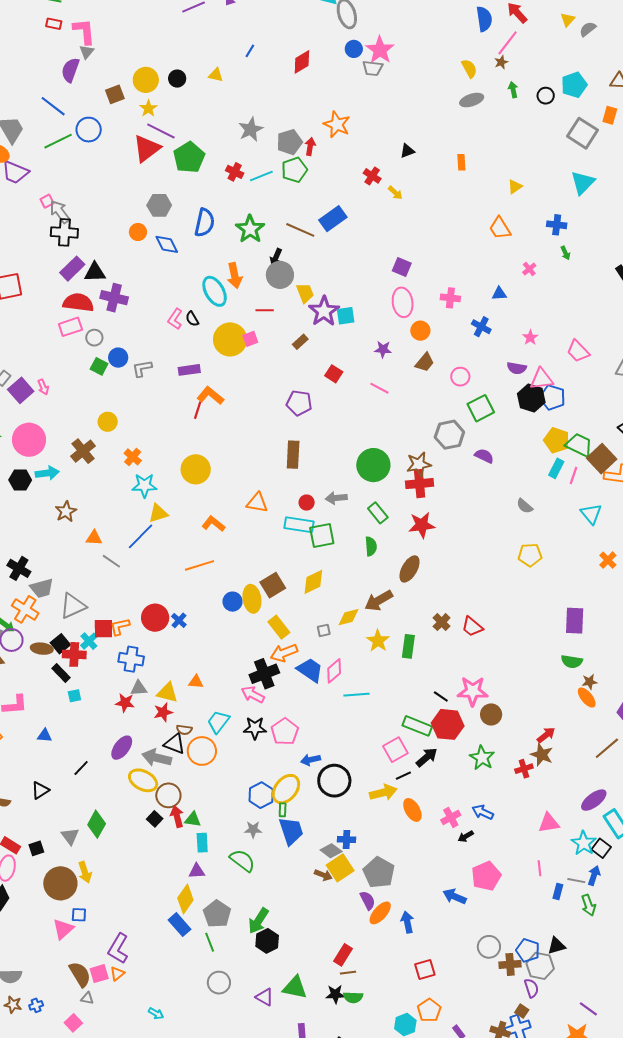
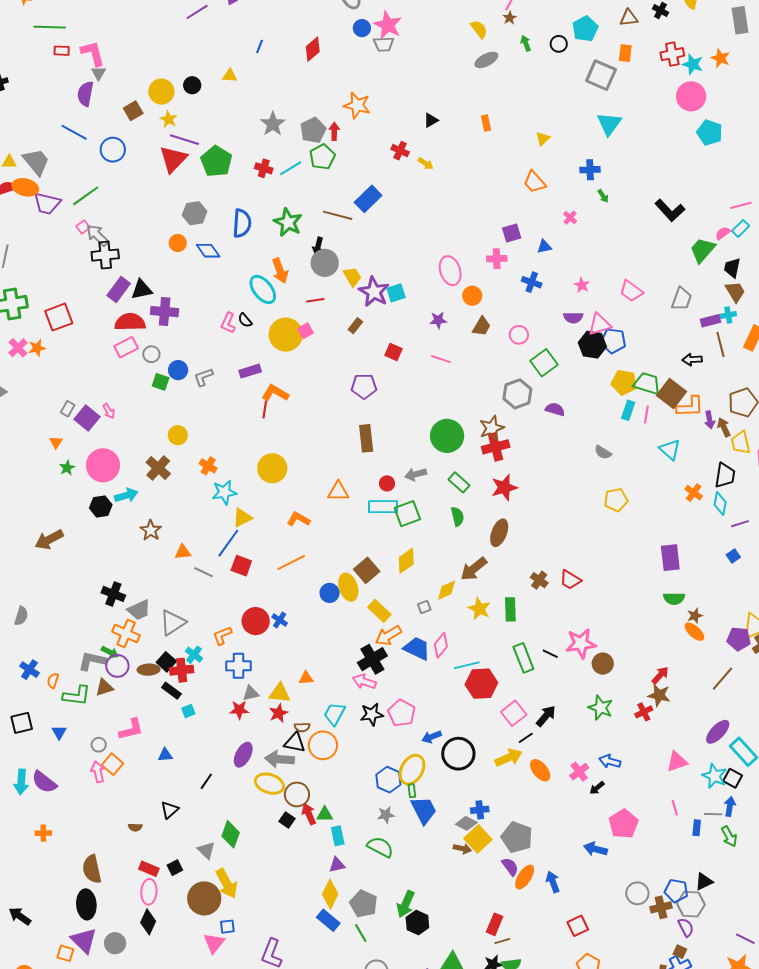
green line: (58, 141) -> (86, 196), moved
purple square: (402, 267) -> (512, 233), moved, turned -30
red square: (103, 629) -> (241, 566), moved, turned 30
red hexagon: (448, 724) -> (481, 684), moved
green rectangle: (417, 726) -> (523, 658), moved, turned 56
yellow arrow: (85, 872) -> (227, 884), size x1.4

